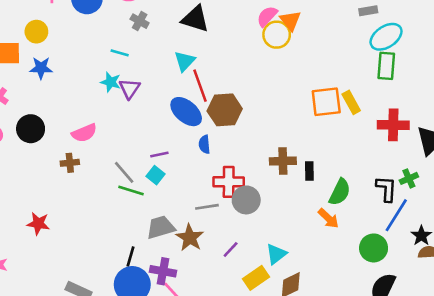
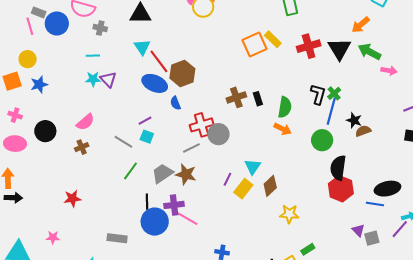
green cross: (409, 178) -> (334, 93), moved
black L-shape: (386, 189) -> (318, 94), turned 30
green line: (131, 190) -> (131, 171), moved, turned -54
purple line: (231, 249) -> (227, 179), moved

